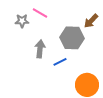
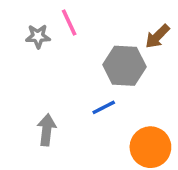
pink line: (40, 13) -> (69, 23), turned 35
gray arrow: (40, 49) -> (47, 130), moved

